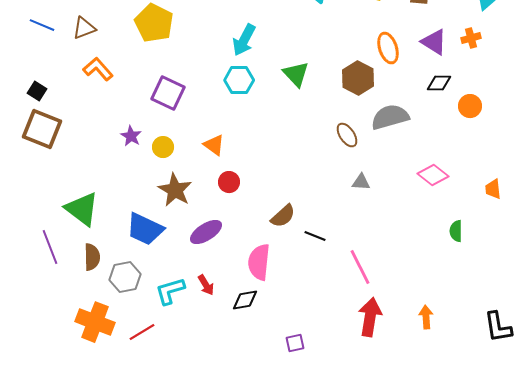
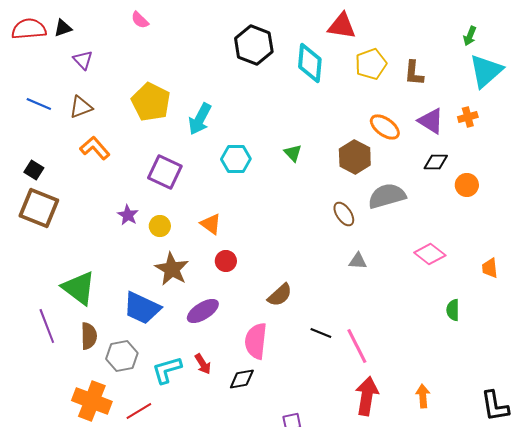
cyan arrow: (244, 40) -> (200, 119), moved
orange ellipse: (388, 48) -> (385, 127), turned -36
green triangle: (296, 74) -> (293, 153), size x0.7
black line: (315, 236) -> (321, 333), moved

